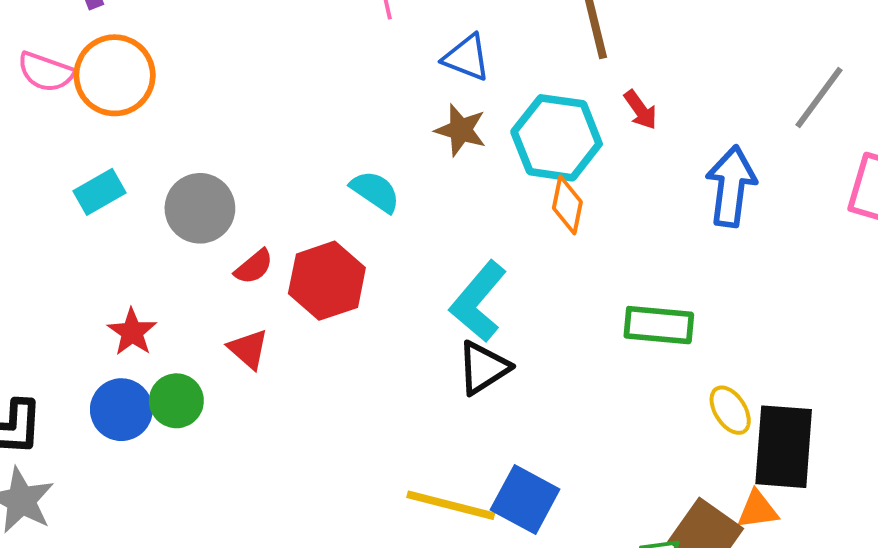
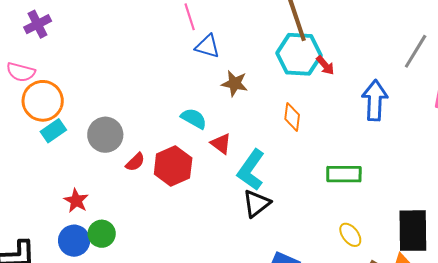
blue triangle: (467, 58) -> (207, 46), moved
orange circle: (115, 75) -> (43, 101), moved
cyan hexagon: (557, 138) -> (299, 54), moved
red triangle: (248, 349) -> (221, 144), moved
yellow ellipse: (730, 410) -> (350, 235), moved

